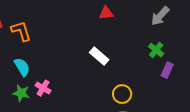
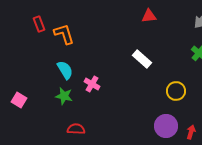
pink cross: (43, 88) -> (92, 84), moved
yellow circle: (122, 94) -> (176, 91), moved

